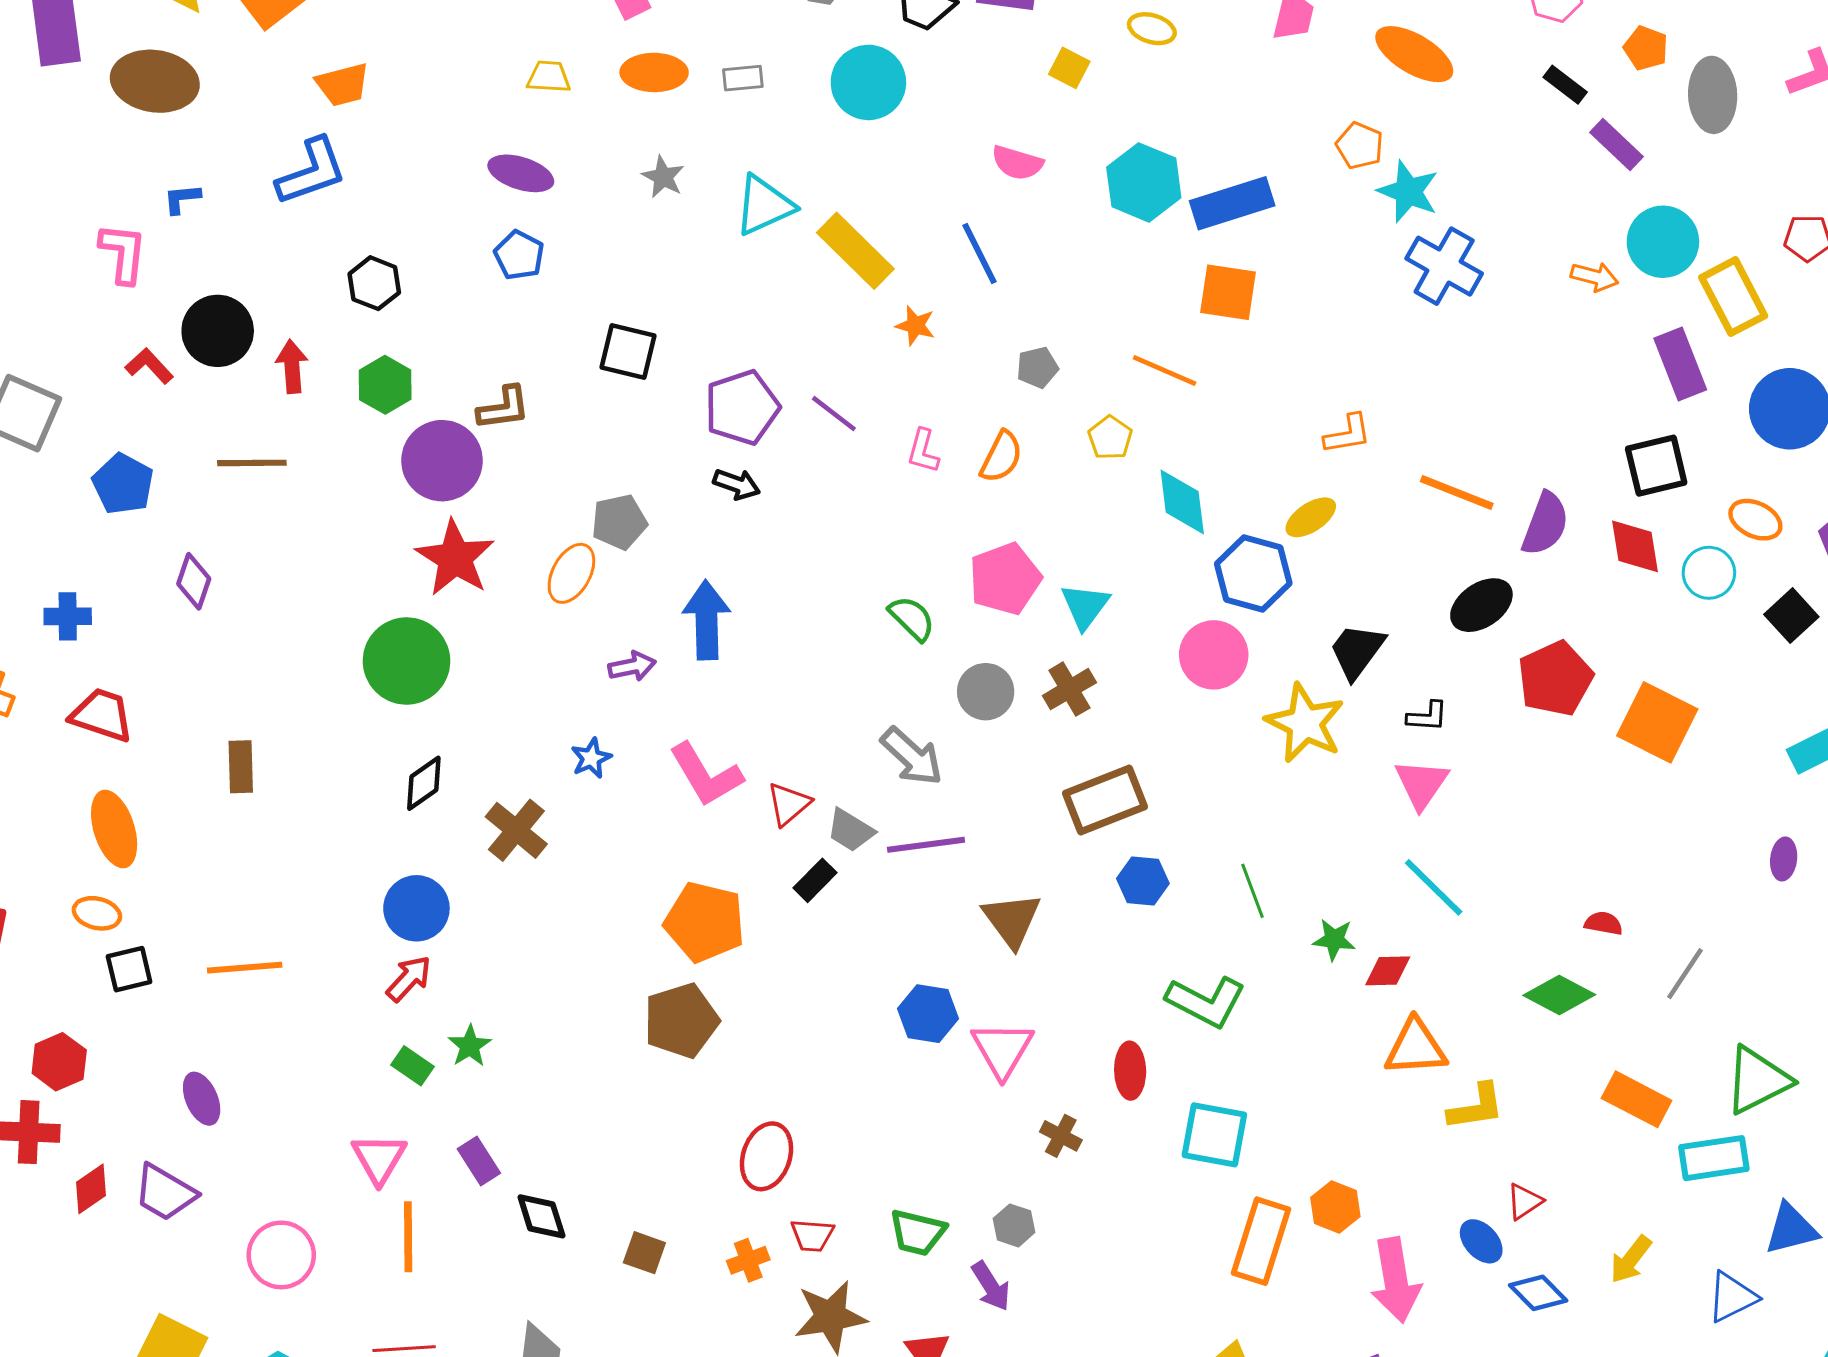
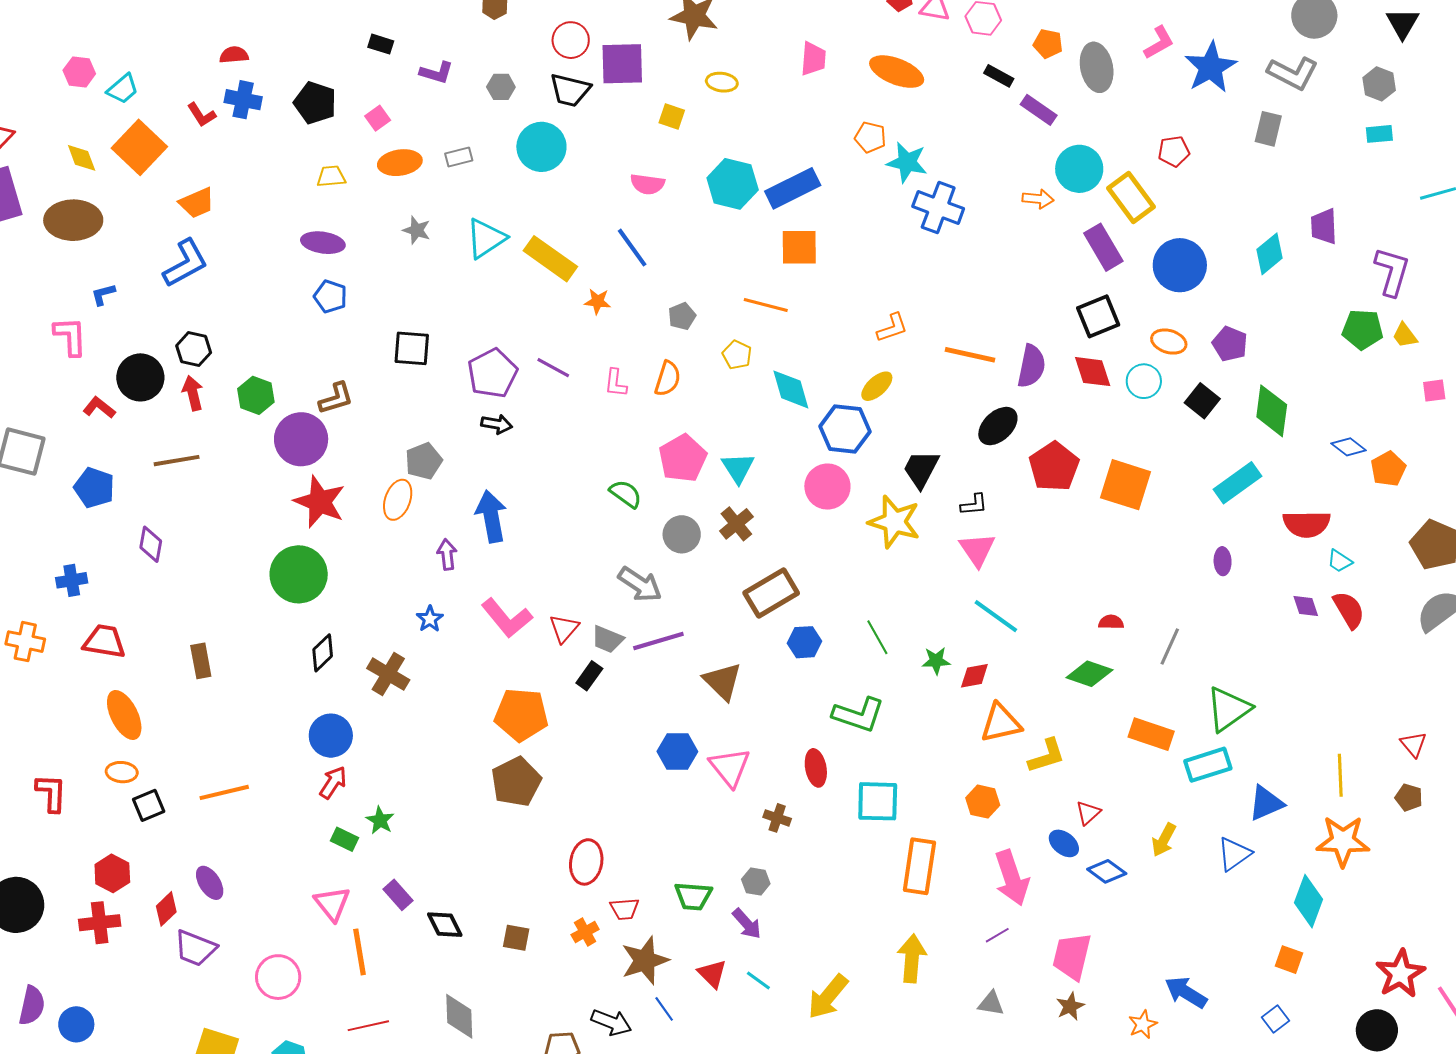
black hexagon: (374, 283) -> (194, 349), moved
purple arrow: (632, 666) -> (447, 554), turned -76
red diamond: (91, 1189) -> (166, 909), moved
orange hexagon: (1335, 1207) -> (983, 802), moved

